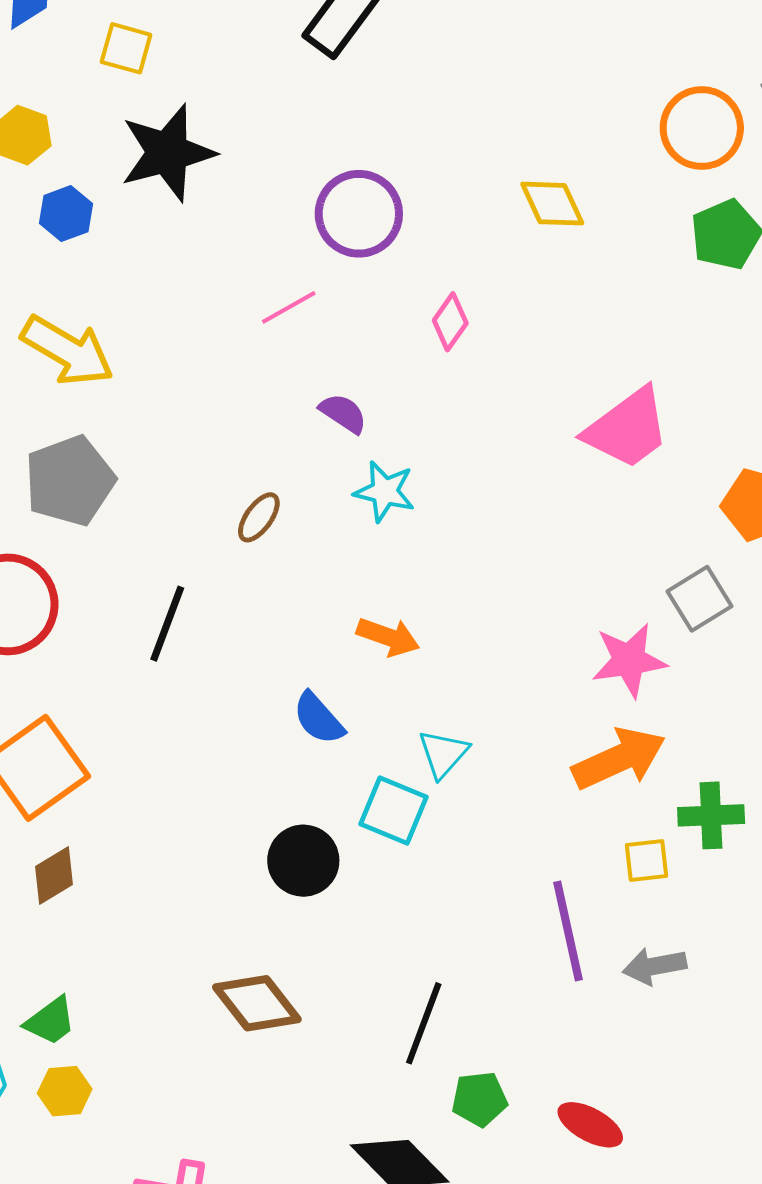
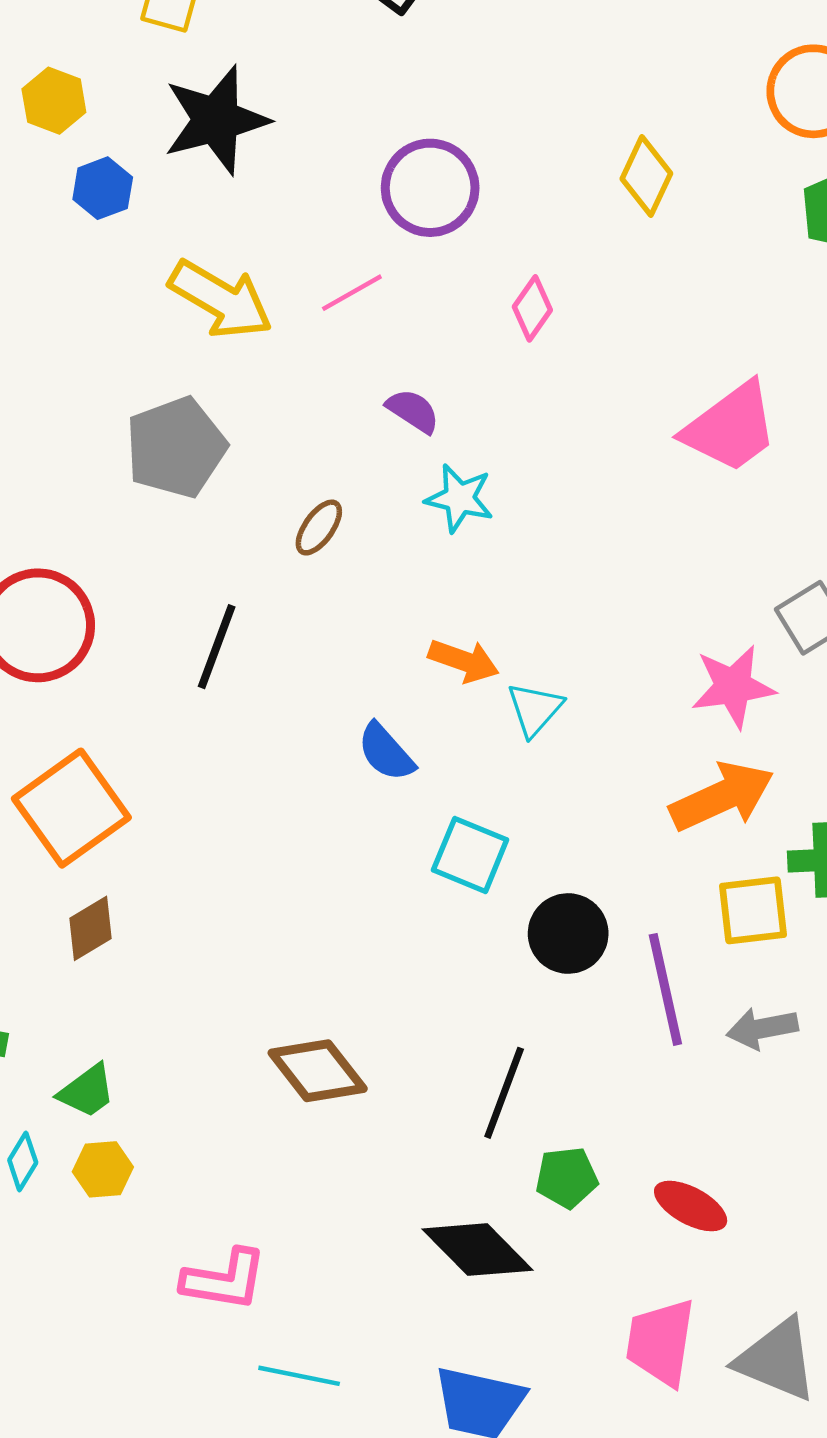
yellow diamond: (552, 204) -> (646, 176), turned 50
yellow arrow: (67, 351) -> (221, 299), moved
gray pentagon: (70, 481) -> (176, 447), moved
cyan triangle: (443, 754) -> (535, 709), moved
yellow square: (647, 860) -> (753, 910), size x1.4
black circle: (303, 861) -> (568, 933), moved

